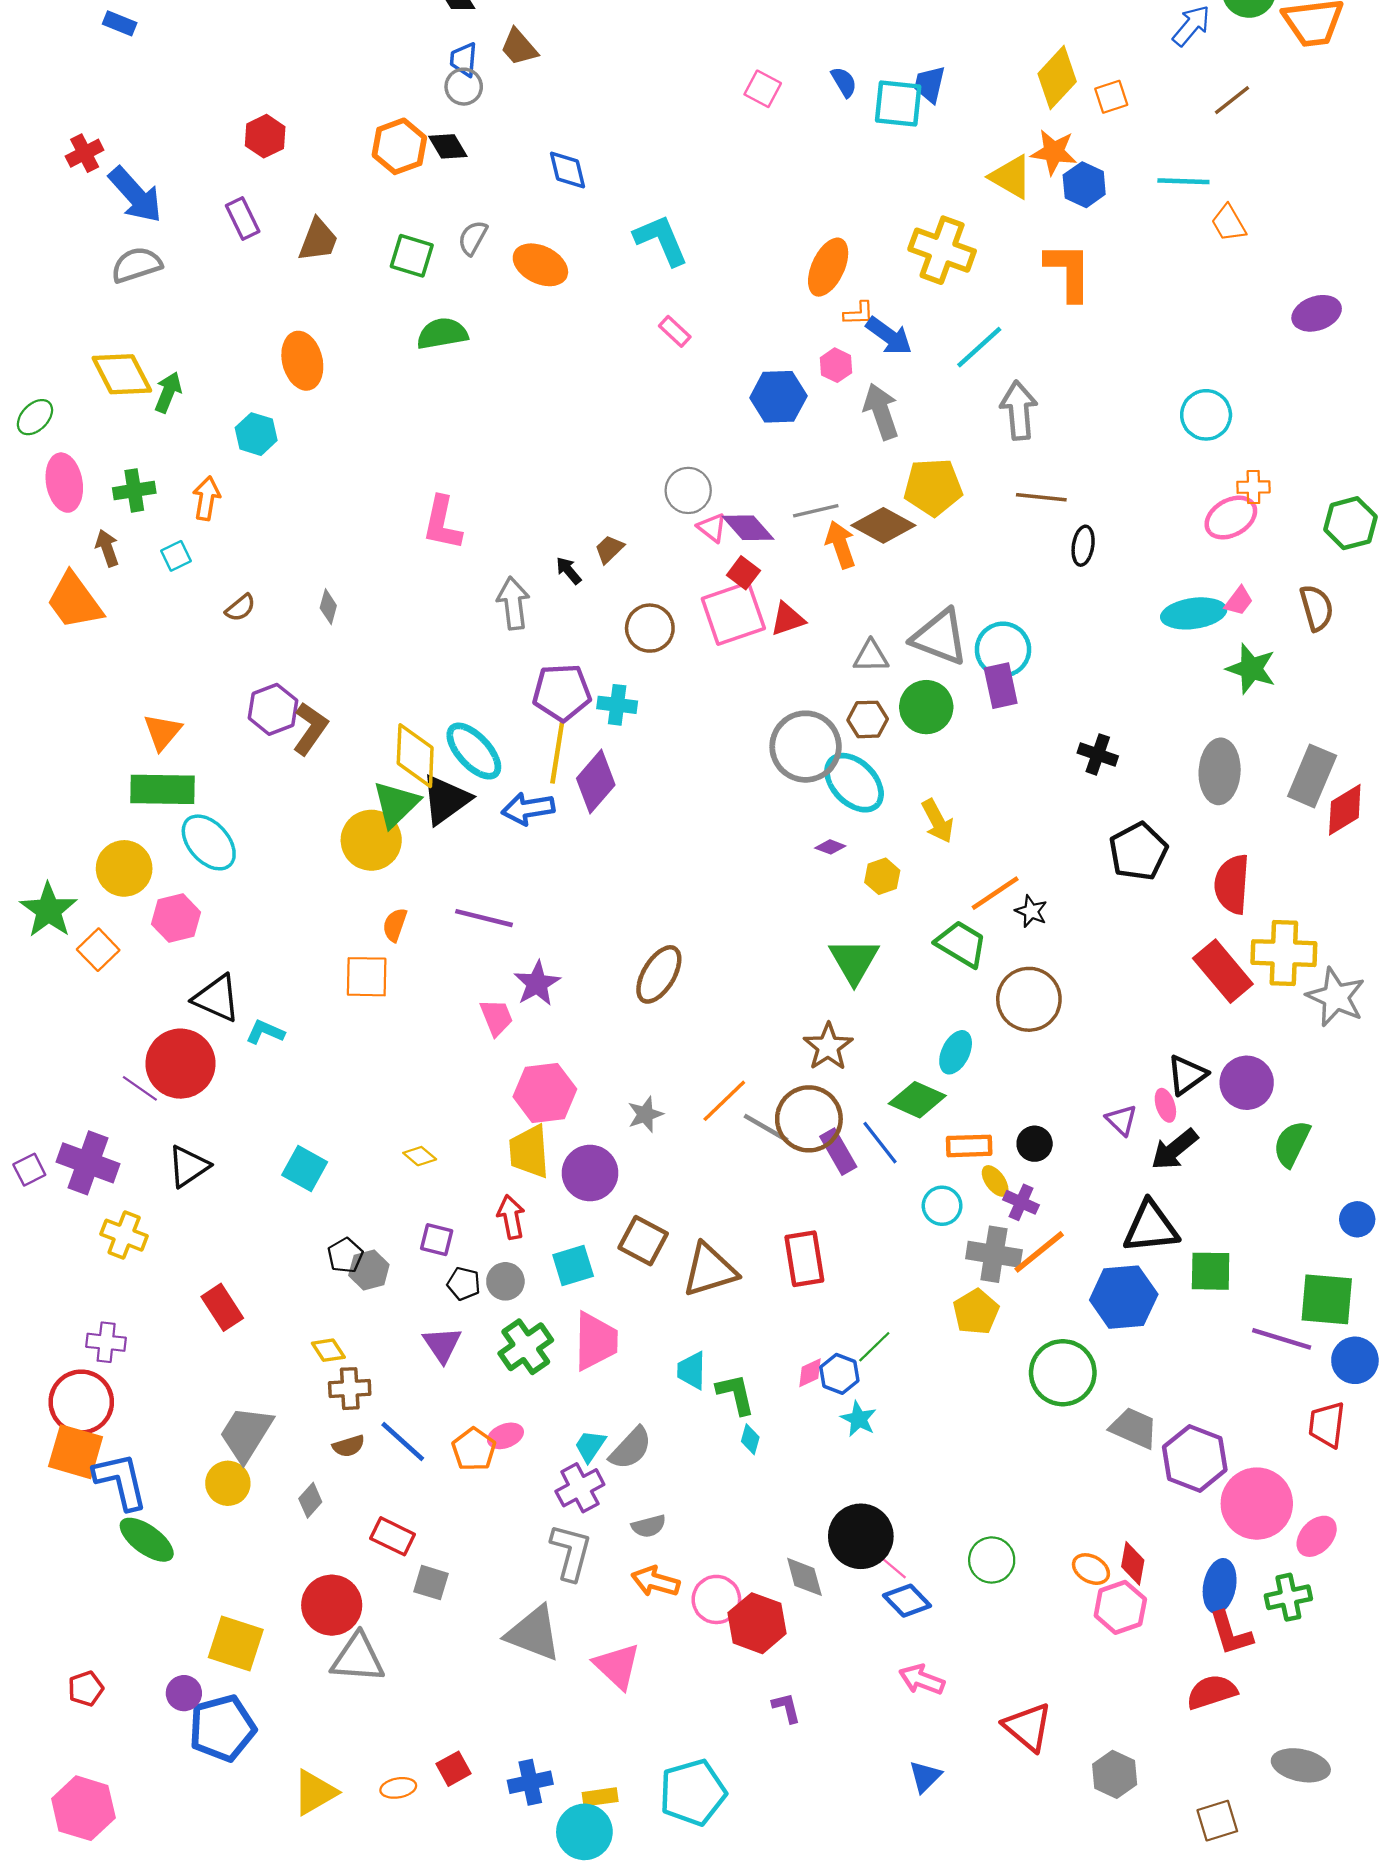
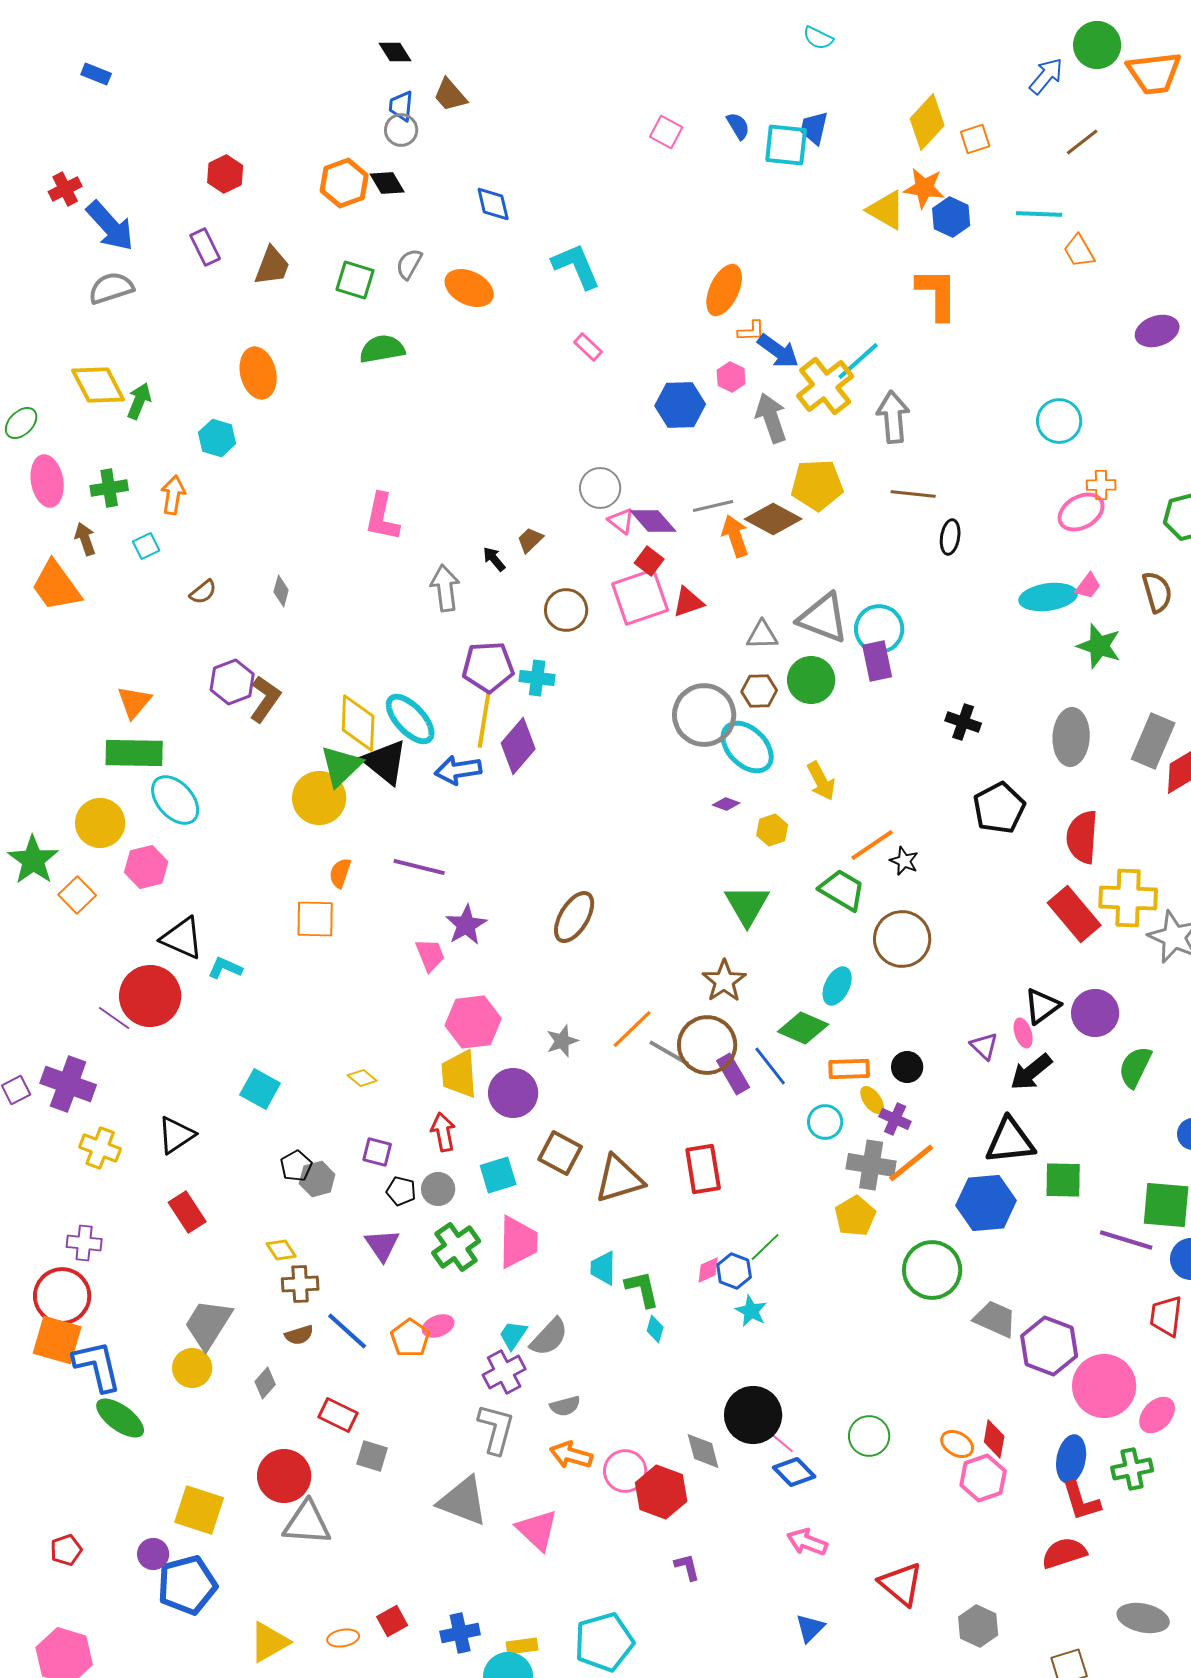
yellow cross: (942, 250) -> (825, 386), moved, turned 32
black triangle: (446, 800) -> (385, 762), turned -45
black triangle: (188, 1166) -> (176, 1135), moved

